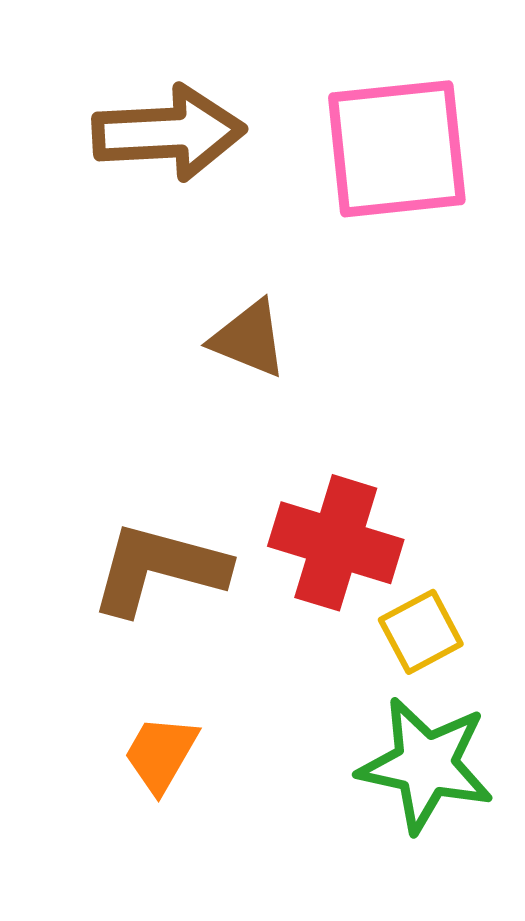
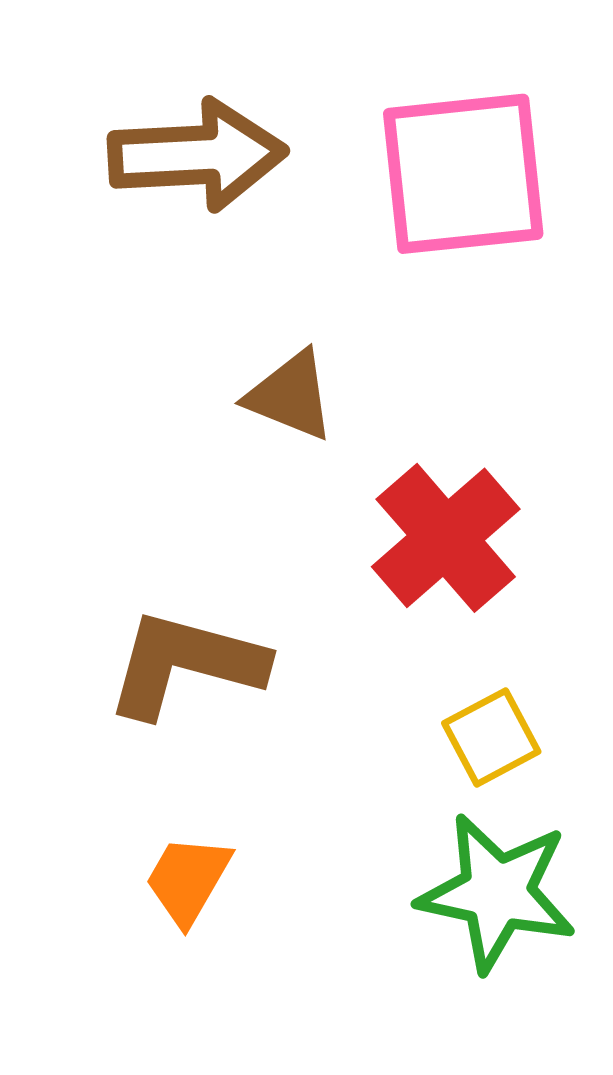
red cross: (336, 543) -> (446, 538), moved, turned 32

